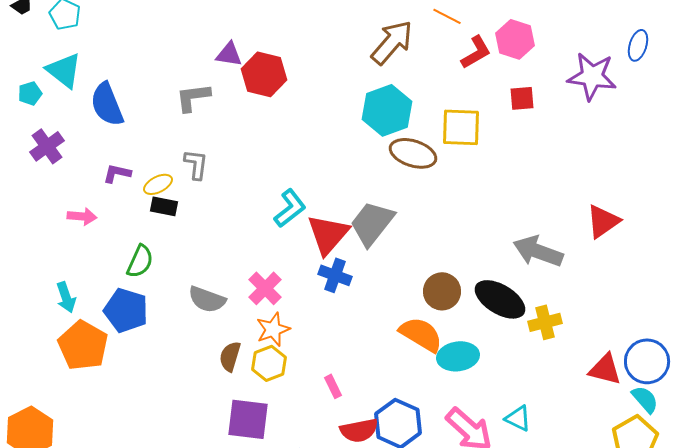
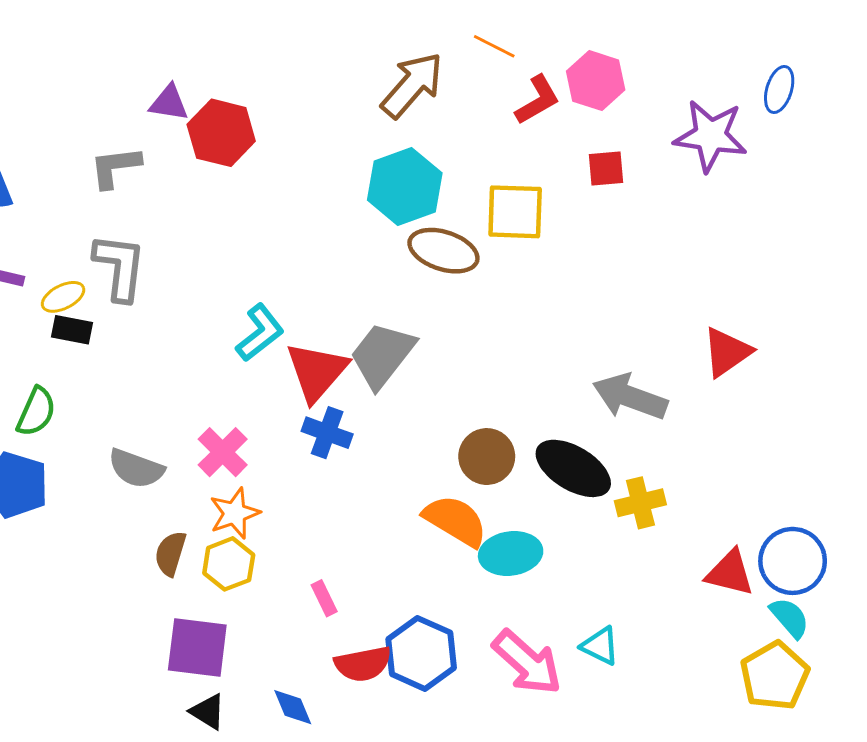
gray L-shape: (196, 164) -> (120, 267), size x1.5

